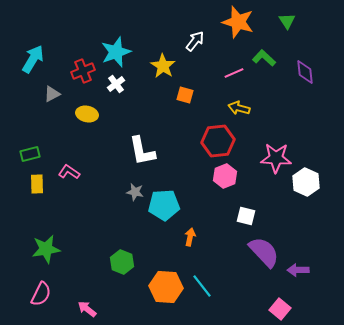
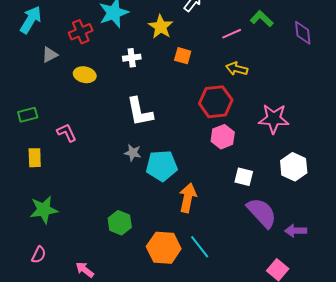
white cross: (116, 84) -> (132, 58), moved, turned 30
pink L-shape: (69, 172) -> (67, 133), turned 30
white hexagon: (306, 182) -> (294, 167), moved
yellow rectangle: (37, 184) -> (35, 158), moved
orange arrow: (190, 237) -> (188, 198), size x1.6
pink semicircle: (41, 294) -> (39, 255), size x0.7

